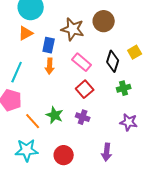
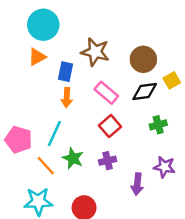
brown circle: (104, 21) -> (143, 59), moved
black diamond: (113, 61) -> (145, 91), turned 65
cyan line: (17, 72) -> (54, 133), moved
purple cross: (83, 117) -> (108, 161), turned -32
purple arrow: (107, 152) -> (137, 184), moved

